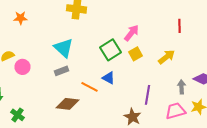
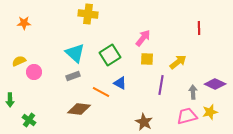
orange star: (20, 18) -> (24, 23), moved
red line: (180, 26) -> (199, 28), moved
green square: (110, 50) -> (110, 55), moved
yellow square: (136, 54) -> (147, 59), turned 32
purple line: (148, 95) -> (161, 85), moved

